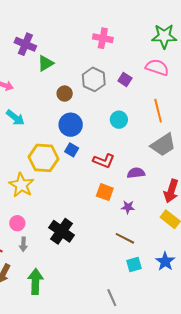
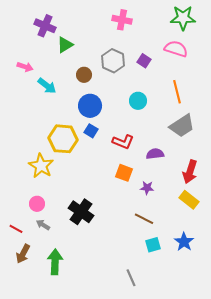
cyan arrow: (15, 118) -> (47, 86), moved
gray arrow: (23, 244) -> (43, 225), turned 120

